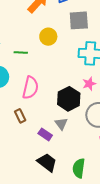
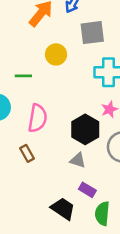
gray triangle: (61, 124) -> (78, 160), turned -32
purple rectangle: (45, 134) -> (87, 190), moved

